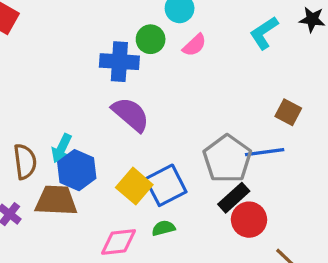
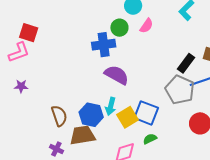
cyan arrow: (61, 148) -> (111, 106), moved
blue square: (166, 185) -> (146, 113), turned -30
yellow square: (134, 186) -> (127, 117), turned 30
black rectangle: (234, 198) -> (186, 63), moved

